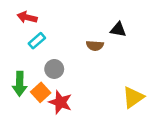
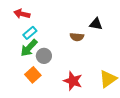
green arrow: (20, 84) -> (29, 48), moved, turned 42
red star: (60, 102) -> (73, 81), moved

